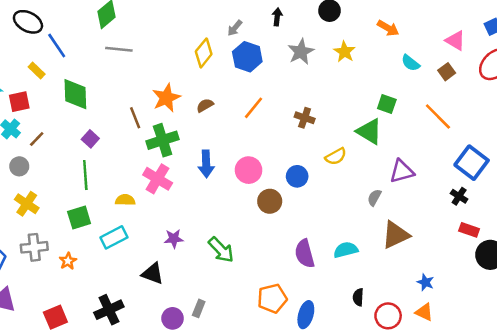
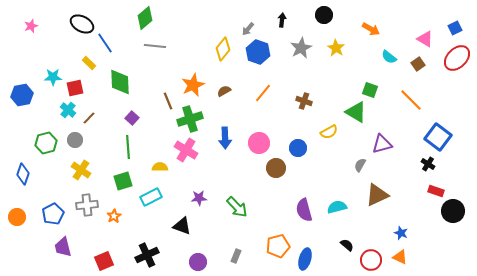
black semicircle: (358, 297) -> (347, 245), turned 128
gray rectangle: (199, 308) -> (236, 256), moved

